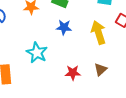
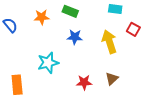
cyan star: (37, 53) -> (48, 63), turned 30

